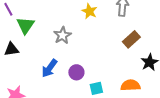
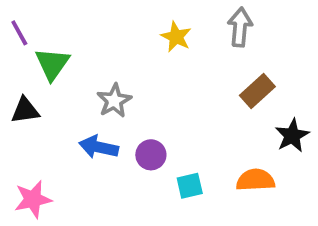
gray star: (62, 35) -> (114, 101), moved
blue arrow: (49, 68) -> (99, 147), turned 66

